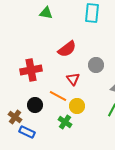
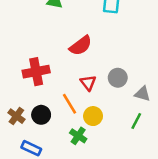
gray circle: (96, 65) -> (118, 78), moved
orange line: (58, 96) -> (70, 104), turned 30
brown cross: (15, 117) -> (16, 116), moved

